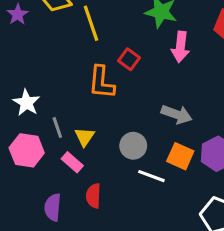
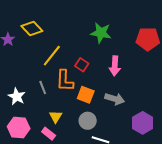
yellow line: (91, 23) -> (52, 56), moved, turned 60
pink arrow: (180, 47) -> (115, 66), moved
gray line: (57, 128) -> (43, 88), moved
orange square: (180, 156) -> (86, 95), moved

